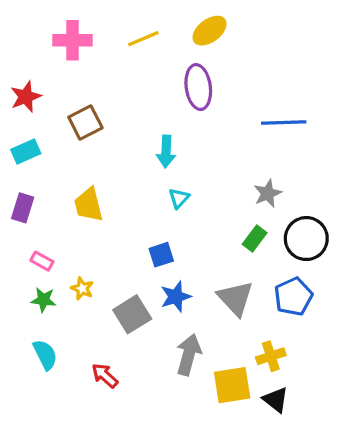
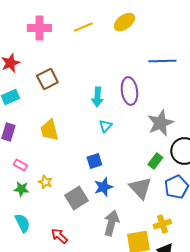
purple ellipse: (198, 87) -> (129, 91), moved
blue line: (284, 122) -> (162, 61), moved
gray star: (268, 193) -> (160, 123), size x1.5
green rectangle: (255, 239) -> (155, 161), moved

